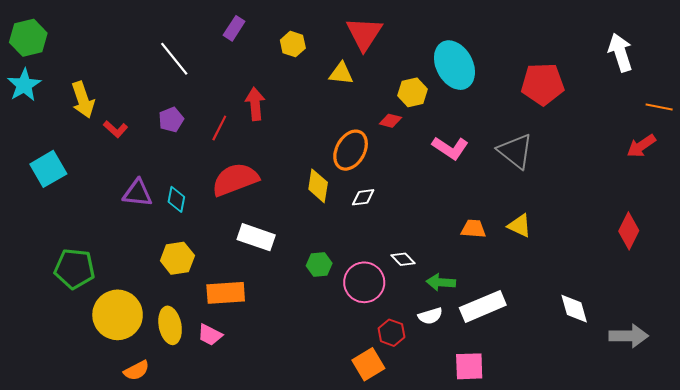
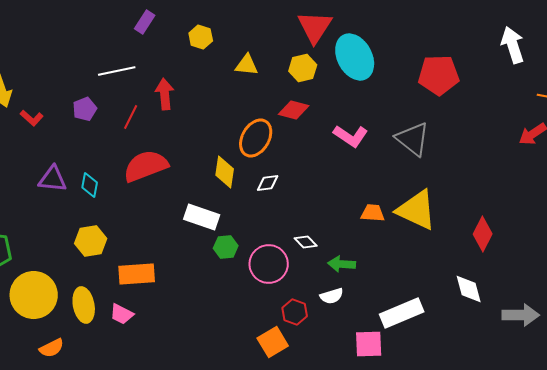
red triangle: (364, 34) -> (315, 27), moved
white line: (174, 59) -> (117, 71), moved, turned -63
yellow hexagon: (412, 92) -> (303, 68), moved
red diamond: (390, 121) -> (294, 110), size x1.4
yellow triangle: (520, 226) -> (417, 210), size x1.8
red diamond: (629, 231) -> (483, 234), moved
white rectangle: (256, 237) -> (202, 217), moved
white rectangle: (483, 306) -> (402, 313), moved

